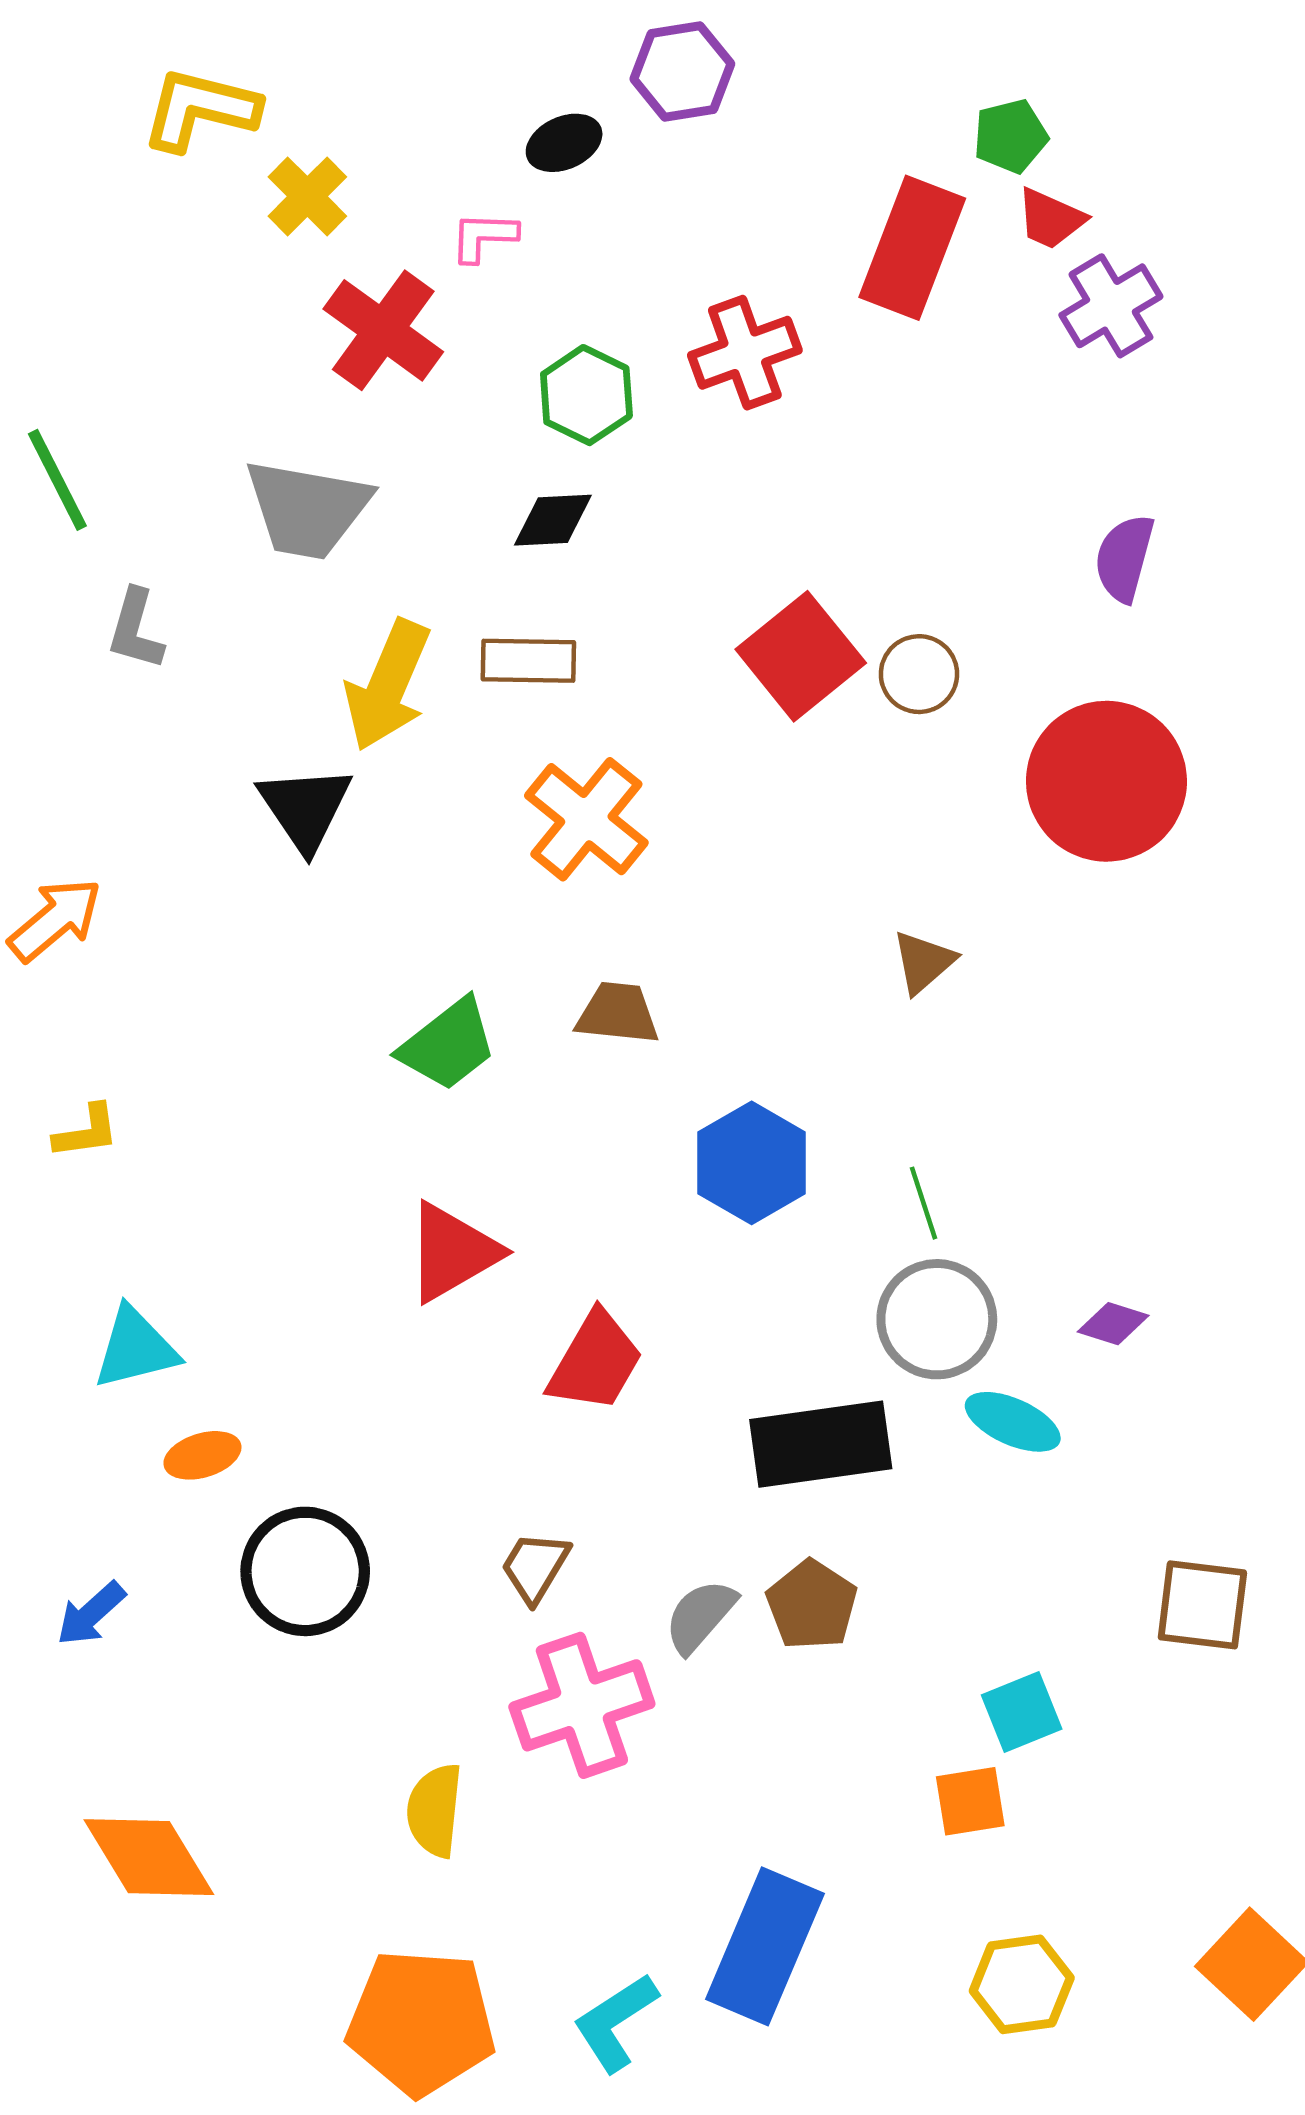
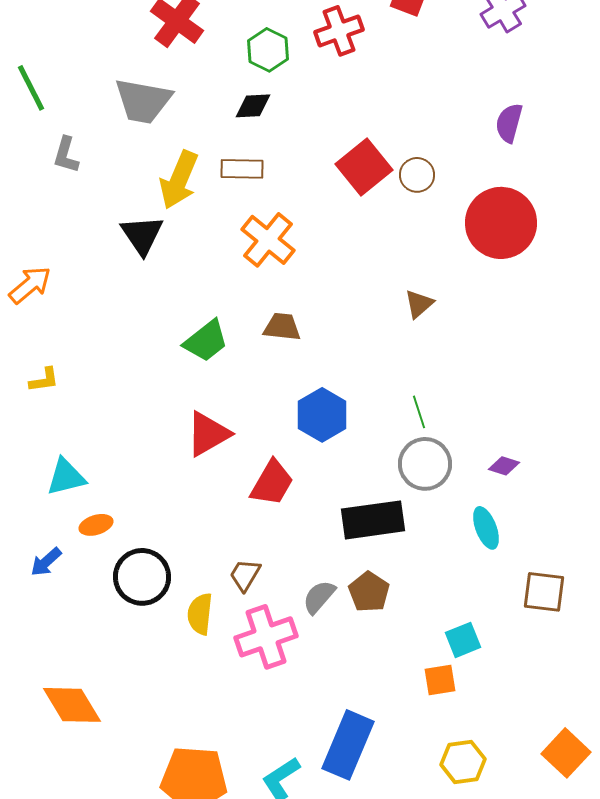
blue hexagon: (752, 1163) -> (322, 415), moved
cyan ellipse: (1013, 1422) -> (486, 528), moved, turned 45
blue arrow: (91, 1614) -> (46, 562), moved
yellow semicircle: (435, 1810) -> (200, 614), moved

